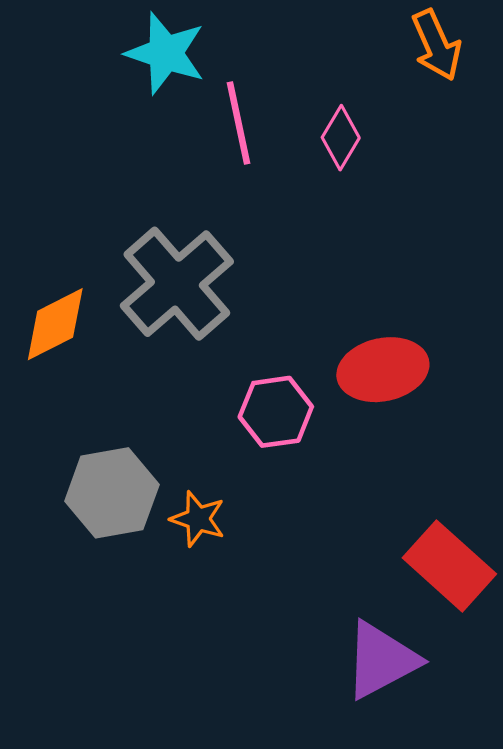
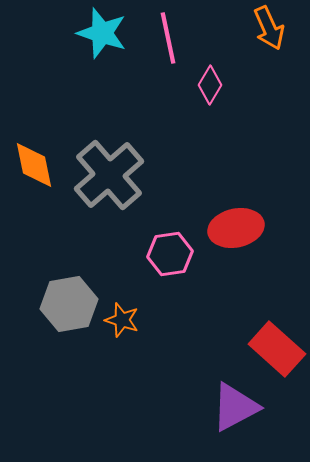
pink line: (239, 123) -> (168, 38), moved
orange diamond: (55, 324) -> (34, 165), moved, turned -75

